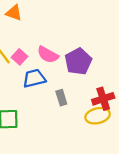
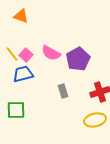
blue trapezoid: (34, 78) -> (23, 74), moved
yellow ellipse: (98, 116) -> (95, 120), moved

